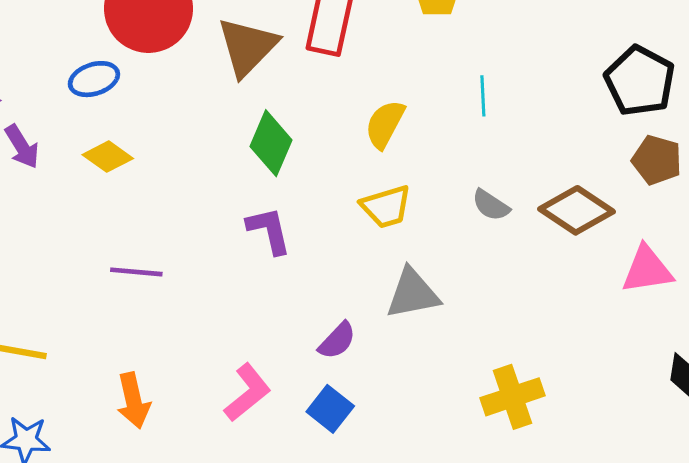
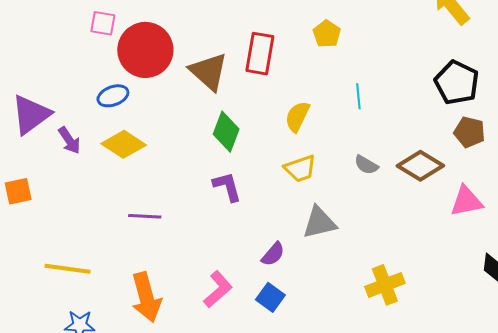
brown triangle: (247, 47) -> (209, 71), turned -30
yellow diamond: (108, 157) -> (124, 144), size x1.4
orange arrow: (133, 401) -> (146, 297), size x1.4

